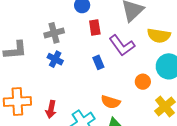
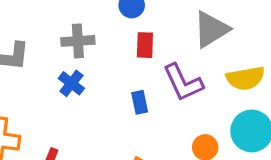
yellow semicircle: (159, 36) -> (245, 78), turned -30

